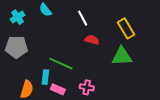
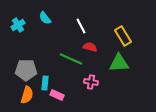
gray pentagon: (16, 47) -> (26, 70), moved
green line: (61, 64) -> (71, 59), moved
pink cross: (87, 87) -> (91, 82), moved

